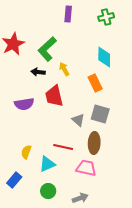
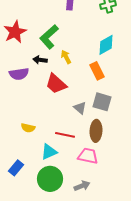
cyan diamond: (104, 57) -> (106, 45), turned 60
red trapezoid: (54, 96) -> (56, 84), turned -35
purple semicircle: (24, 104) -> (19, 74), moved
yellow semicircle: (26, 152) -> (28, 128), moved, turned -96
green circle: (48, 191) -> (50, 179), size x1.6

